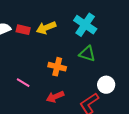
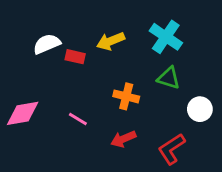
red rectangle: (23, 30) -> (75, 57), moved
white circle: (106, 85) -> (200, 109), moved

